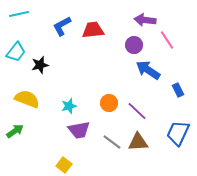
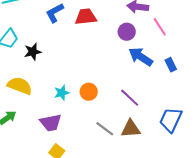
blue rectangle: (178, 90) -> (171, 65), moved
orange circle: (109, 103) -> (89, 92), moved
purple trapezoid: (79, 130) -> (51, 123), moved

